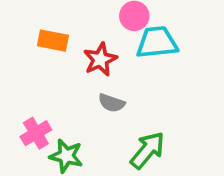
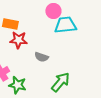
red star: (100, 59) -> (18, 40), moved, turned 30

